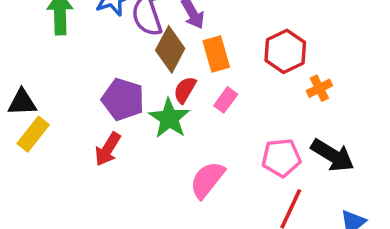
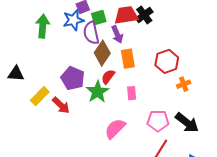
pink rectangle: (226, 100) -> (132, 93), moved, turned -48
yellow rectangle: (33, 134) -> (40, 96), moved
red arrow: (108, 149) -> (61, 105), turned -84

